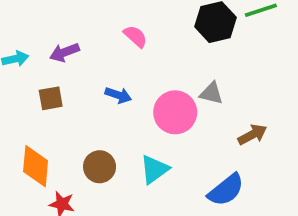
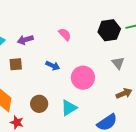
gray triangle: (211, 93) -> (118, 63), moved, turned 32

